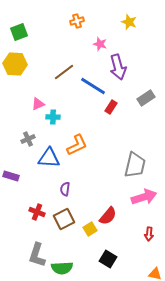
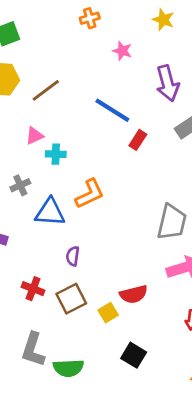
purple arrow: (118, 67) -> (168, 83), moved
brown line: (64, 72) -> (46, 90), moved
red semicircle: (108, 216) -> (134, 294), turned 36

